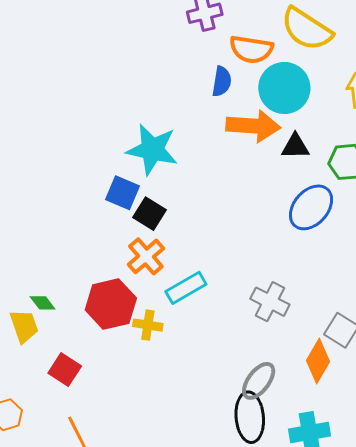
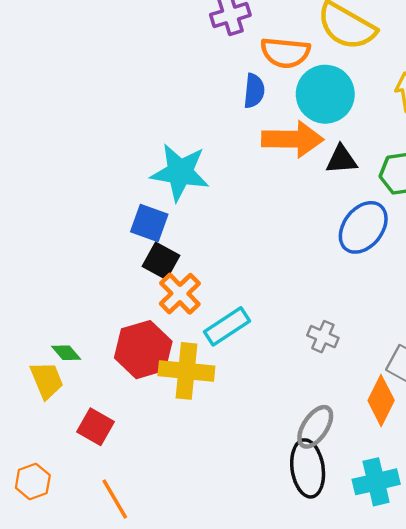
black square: (149, 214) -> (161, 261), moved
gray cross: (270, 302) -> (323, 337), size x0.7
yellow cross: (148, 325) -> (186, 371), size x1.6

